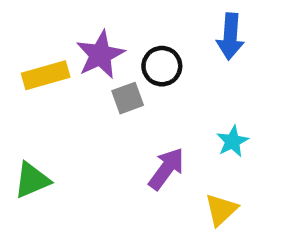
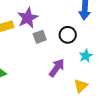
black circle: (162, 66) -> (68, 35), moved

